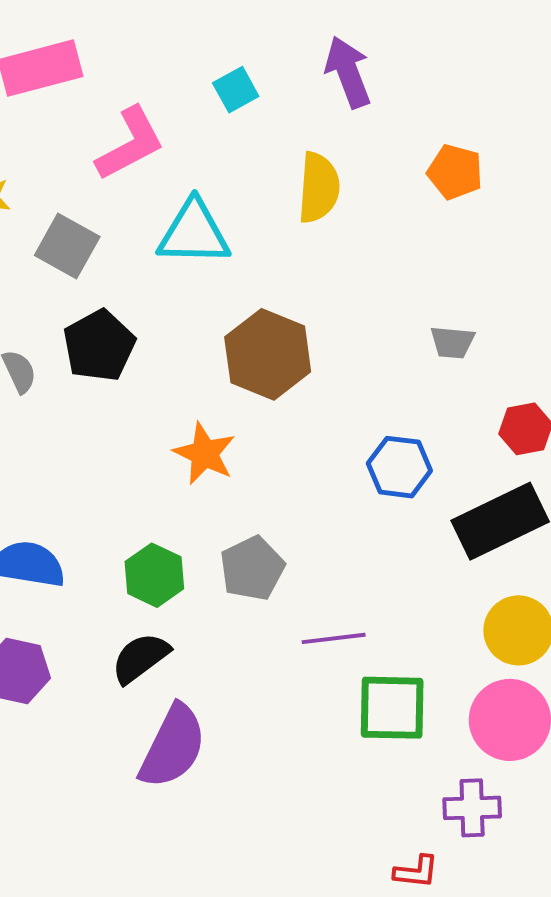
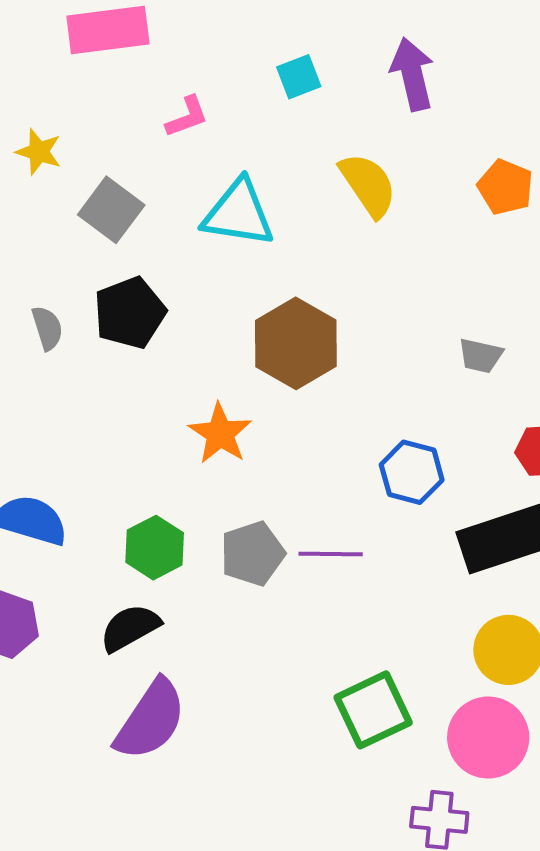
pink L-shape: (130, 144) -> (187, 117), size x0.6
yellow semicircle: (319, 188) -> (368, 185), turned -46
purple line: (334, 638) -> (331, 554), moved
green square: (392, 708) -> (373, 710), turned -34

